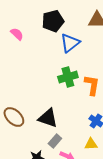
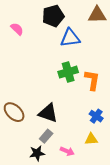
blue triangle: (70, 43) -> (70, 38), turned 30
gray rectangle: (55, 141) -> (46, 136), moved

